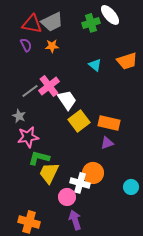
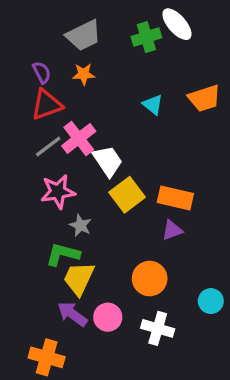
red triangle: (32, 24) -> (47, 105), moved, turned -30
gray star: (19, 116) -> (80, 225), moved
pink star: (28, 137) -> (58, 192), moved
white cross: (80, 183) -> (158, 328), moved
purple arrow: (75, 220) -> (72, 314), moved, turned -36

